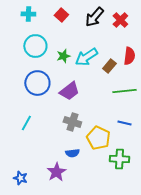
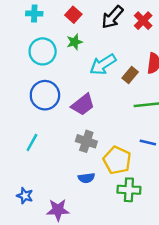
green star: (63, 56) -> (75, 42), moved
green cross: (119, 159) -> (129, 190), moved
purple star: (56, 172) -> (58, 210), moved, turned 30
blue star: (20, 178) -> (25, 196), moved

